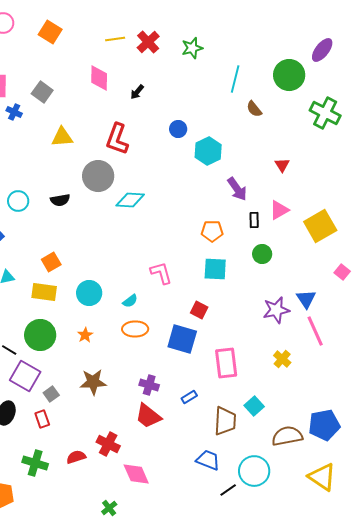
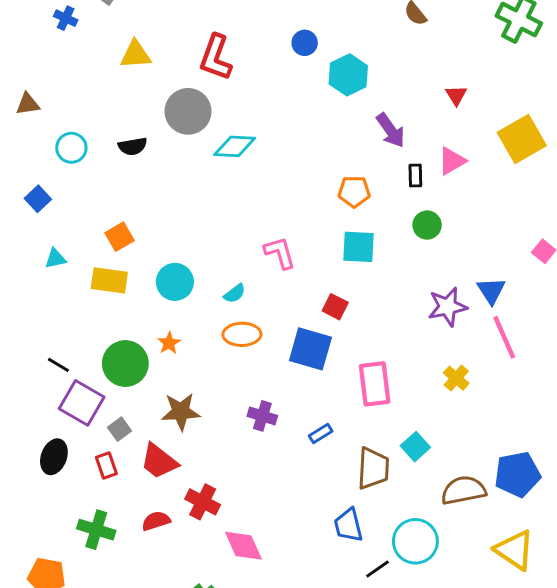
yellow square: (320, 226) -> (522, 139), moved
green circle: (40, 335) -> (125, 363), moved
red trapezoid: (148, 416) -> (159, 461), moved
blue trapezoid: (208, 460) -> (348, 525), turned -125

